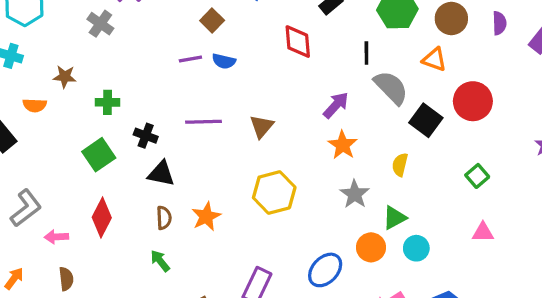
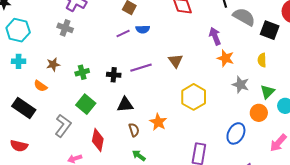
orange semicircle: (35, 105) -> (40, 86), turned 48
purple arrow: (336, 105) -> (215, 36), turned -48
black cross: (146, 136) -> (114, 75), moved
gray L-shape: (26, 208) -> (63, 126), moved

